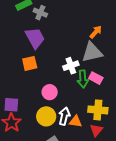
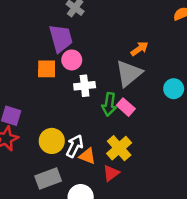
gray triangle: (92, 52) -> (129, 73), turned -40
white cross: (71, 66) -> (85, 86), moved
pink circle: (50, 92) -> (72, 60), moved
yellow cross: (98, 110) -> (119, 148), turned 30

